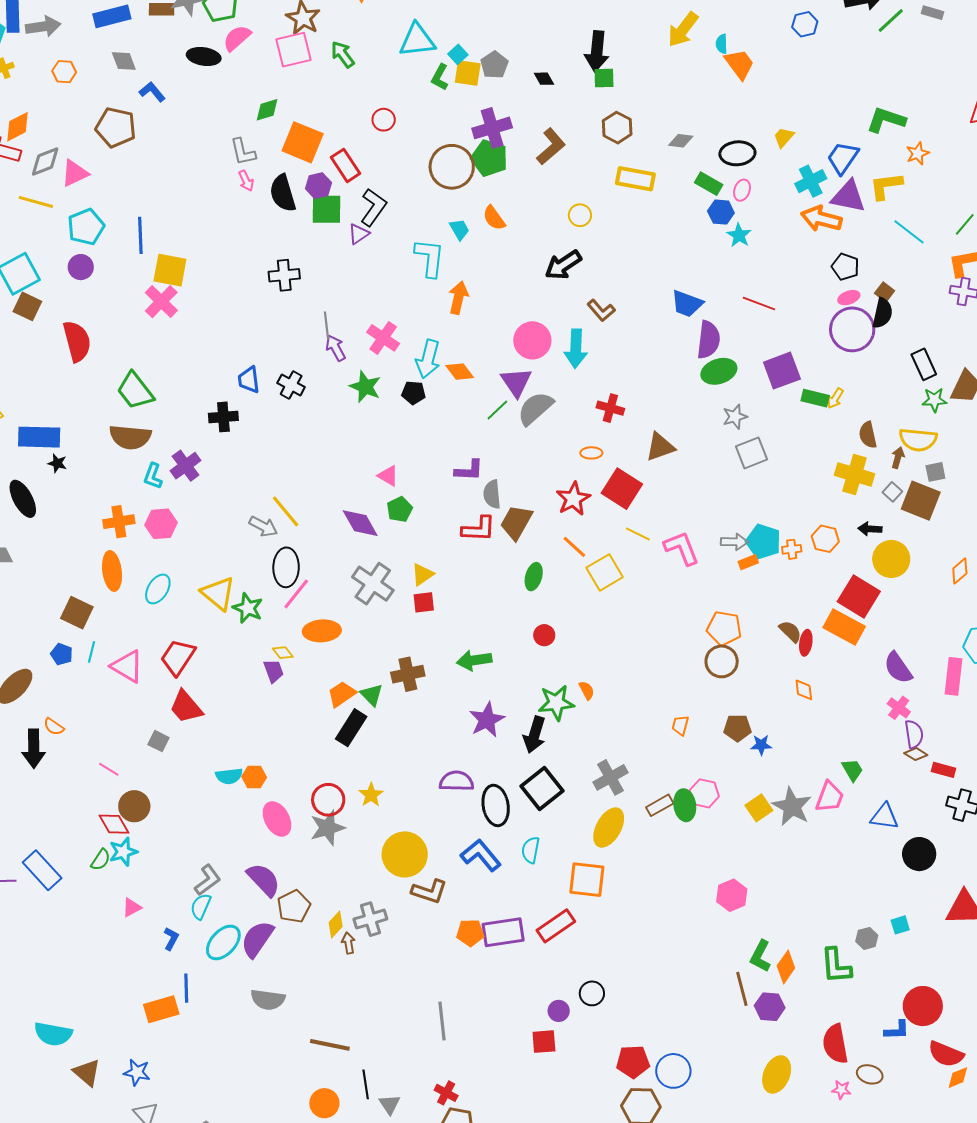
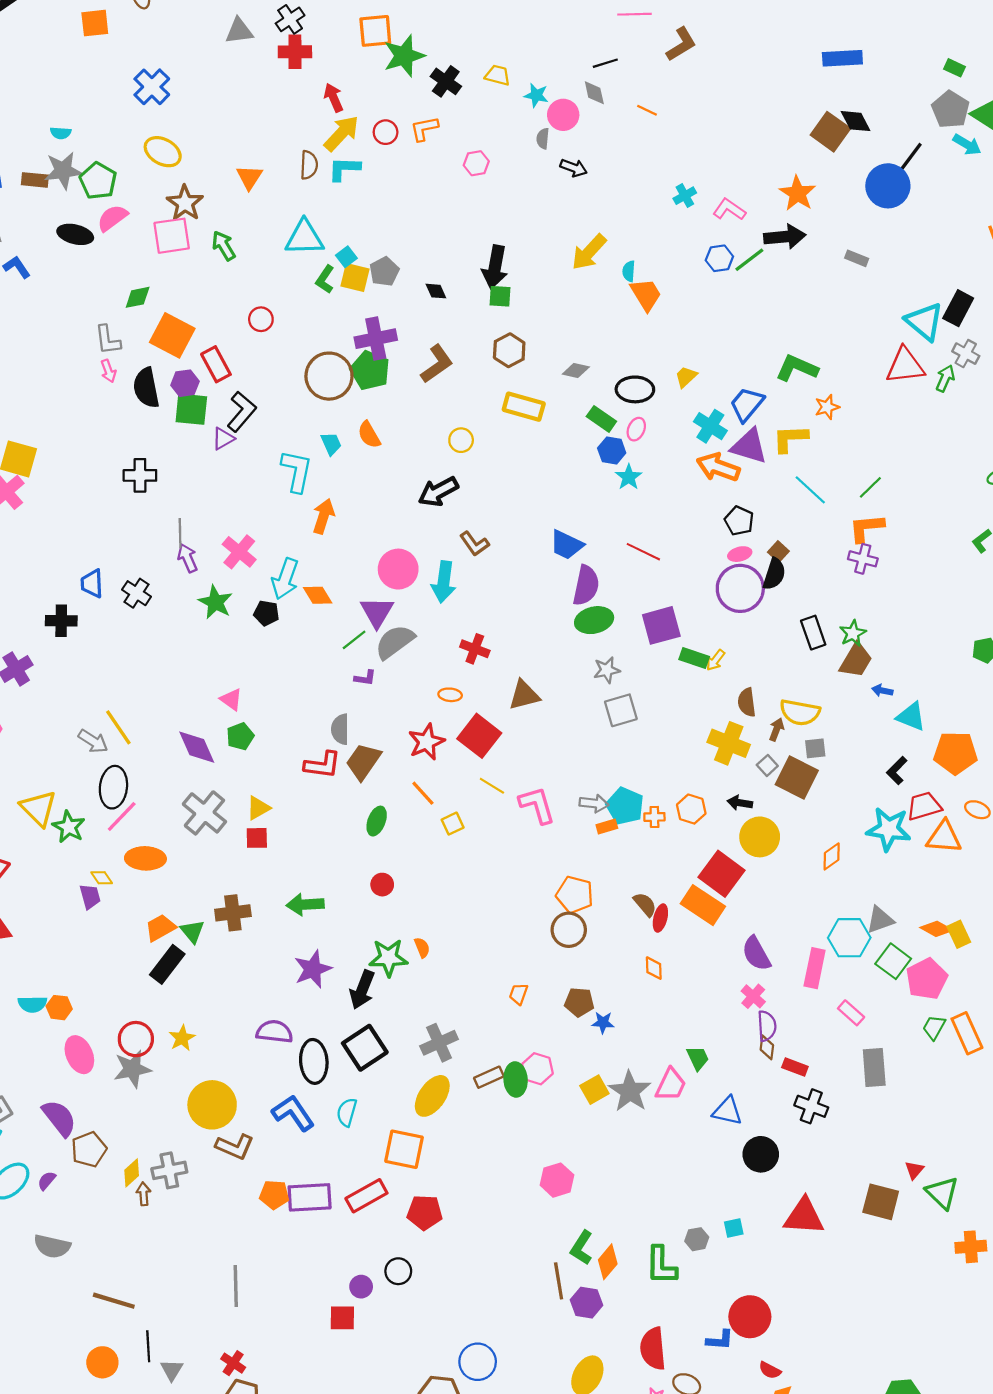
green line: (891, 20) -> (749, 260), moved
cyan cross: (811, 181) -> (710, 426), turned -36
green star: (934, 400) -> (853, 633), moved, turned -30
purple L-shape: (469, 470) -> (365, 678), moved, size x0.7
yellow square: (605, 572) -> (453, 824), size x0.6
brown diamond: (916, 754) -> (767, 1047), turned 60
purple semicircle: (257, 939) -> (47, 1181), size x0.5
red semicircle: (946, 1054) -> (770, 1370), size x0.6
red pentagon: (633, 1062) -> (425, 1212), moved

